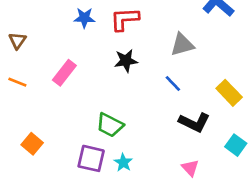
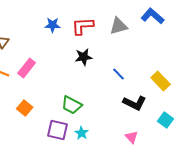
gray triangle: (182, 45) -> (119, 26), moved
pink rectangle: (64, 73) -> (27, 68), moved
orange square: (32, 144) -> (25, 108), moved

